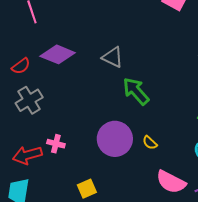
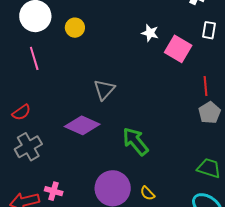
purple diamond: (58, 54) -> (82, 125), moved
gray triangle: (113, 57) -> (104, 90), moved, turned 45

